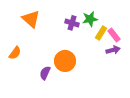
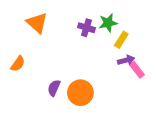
pink rectangle: (114, 35) -> (137, 70), moved
purple arrow: (113, 50) -> (126, 60), moved
orange circle: (65, 61) -> (80, 93), moved

